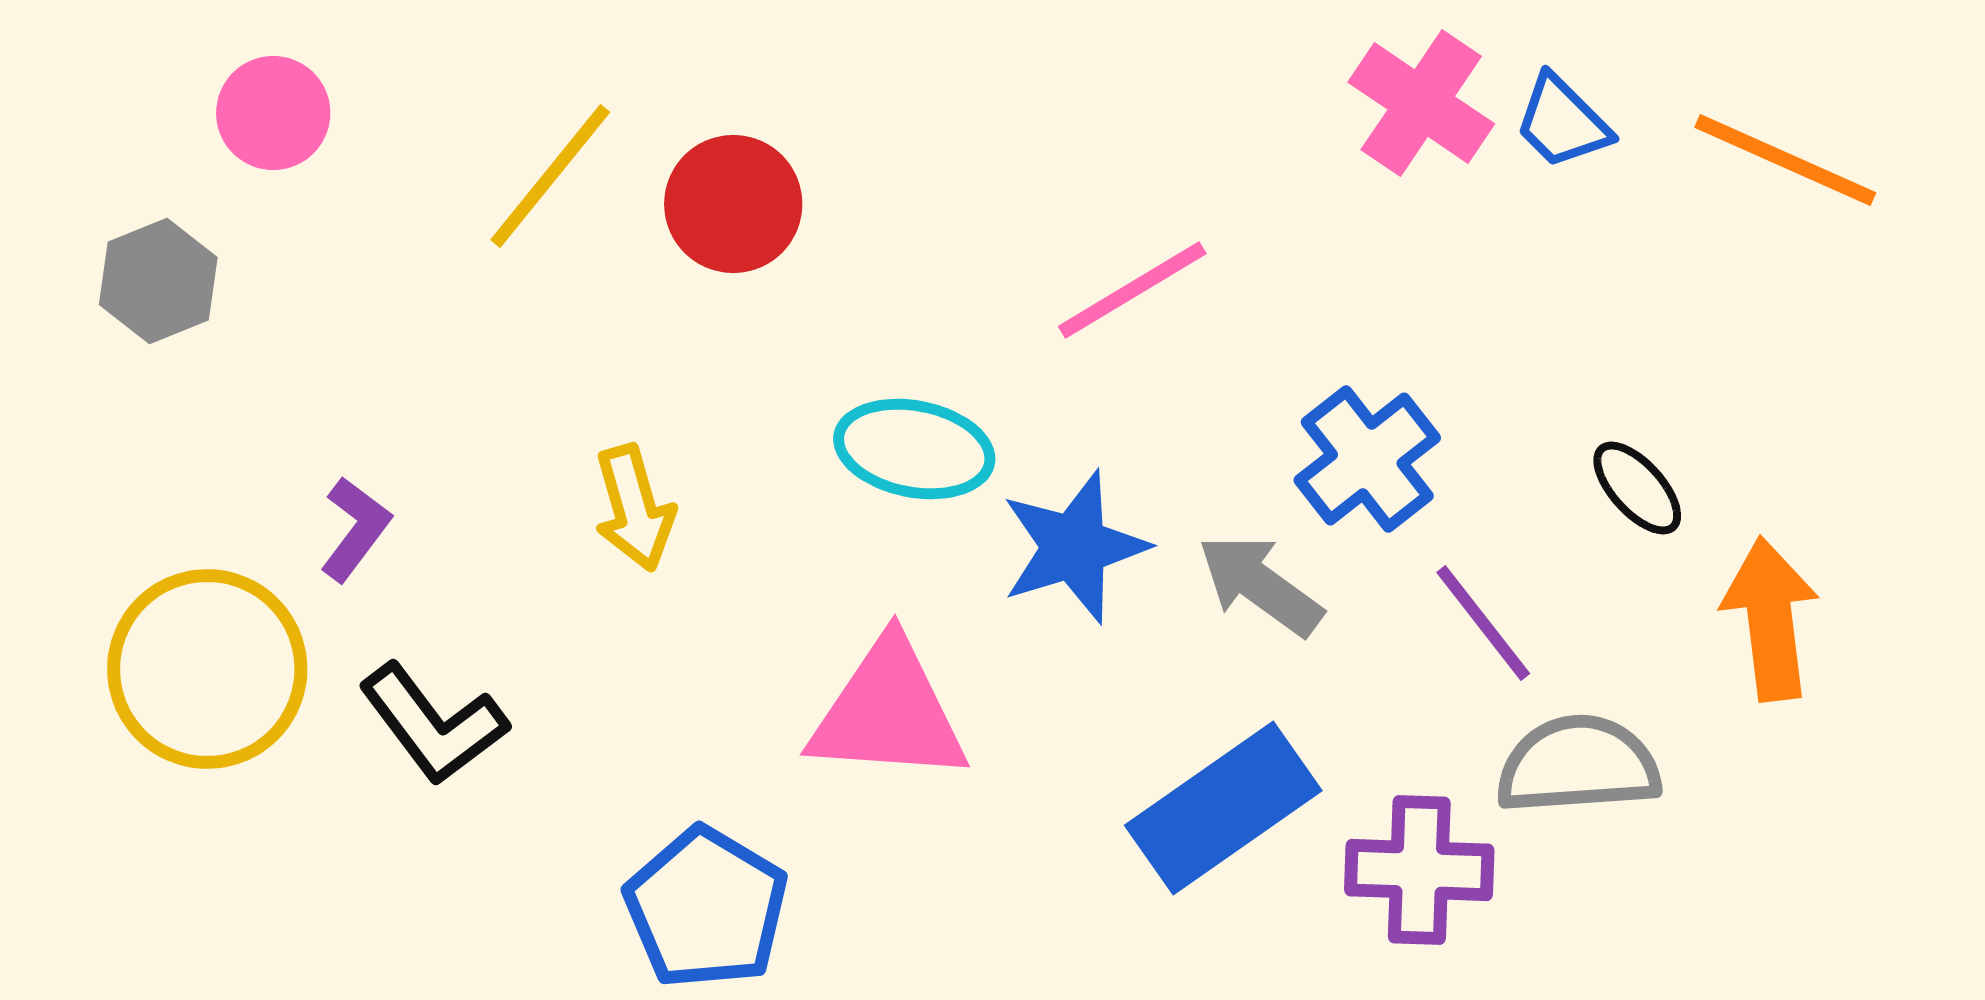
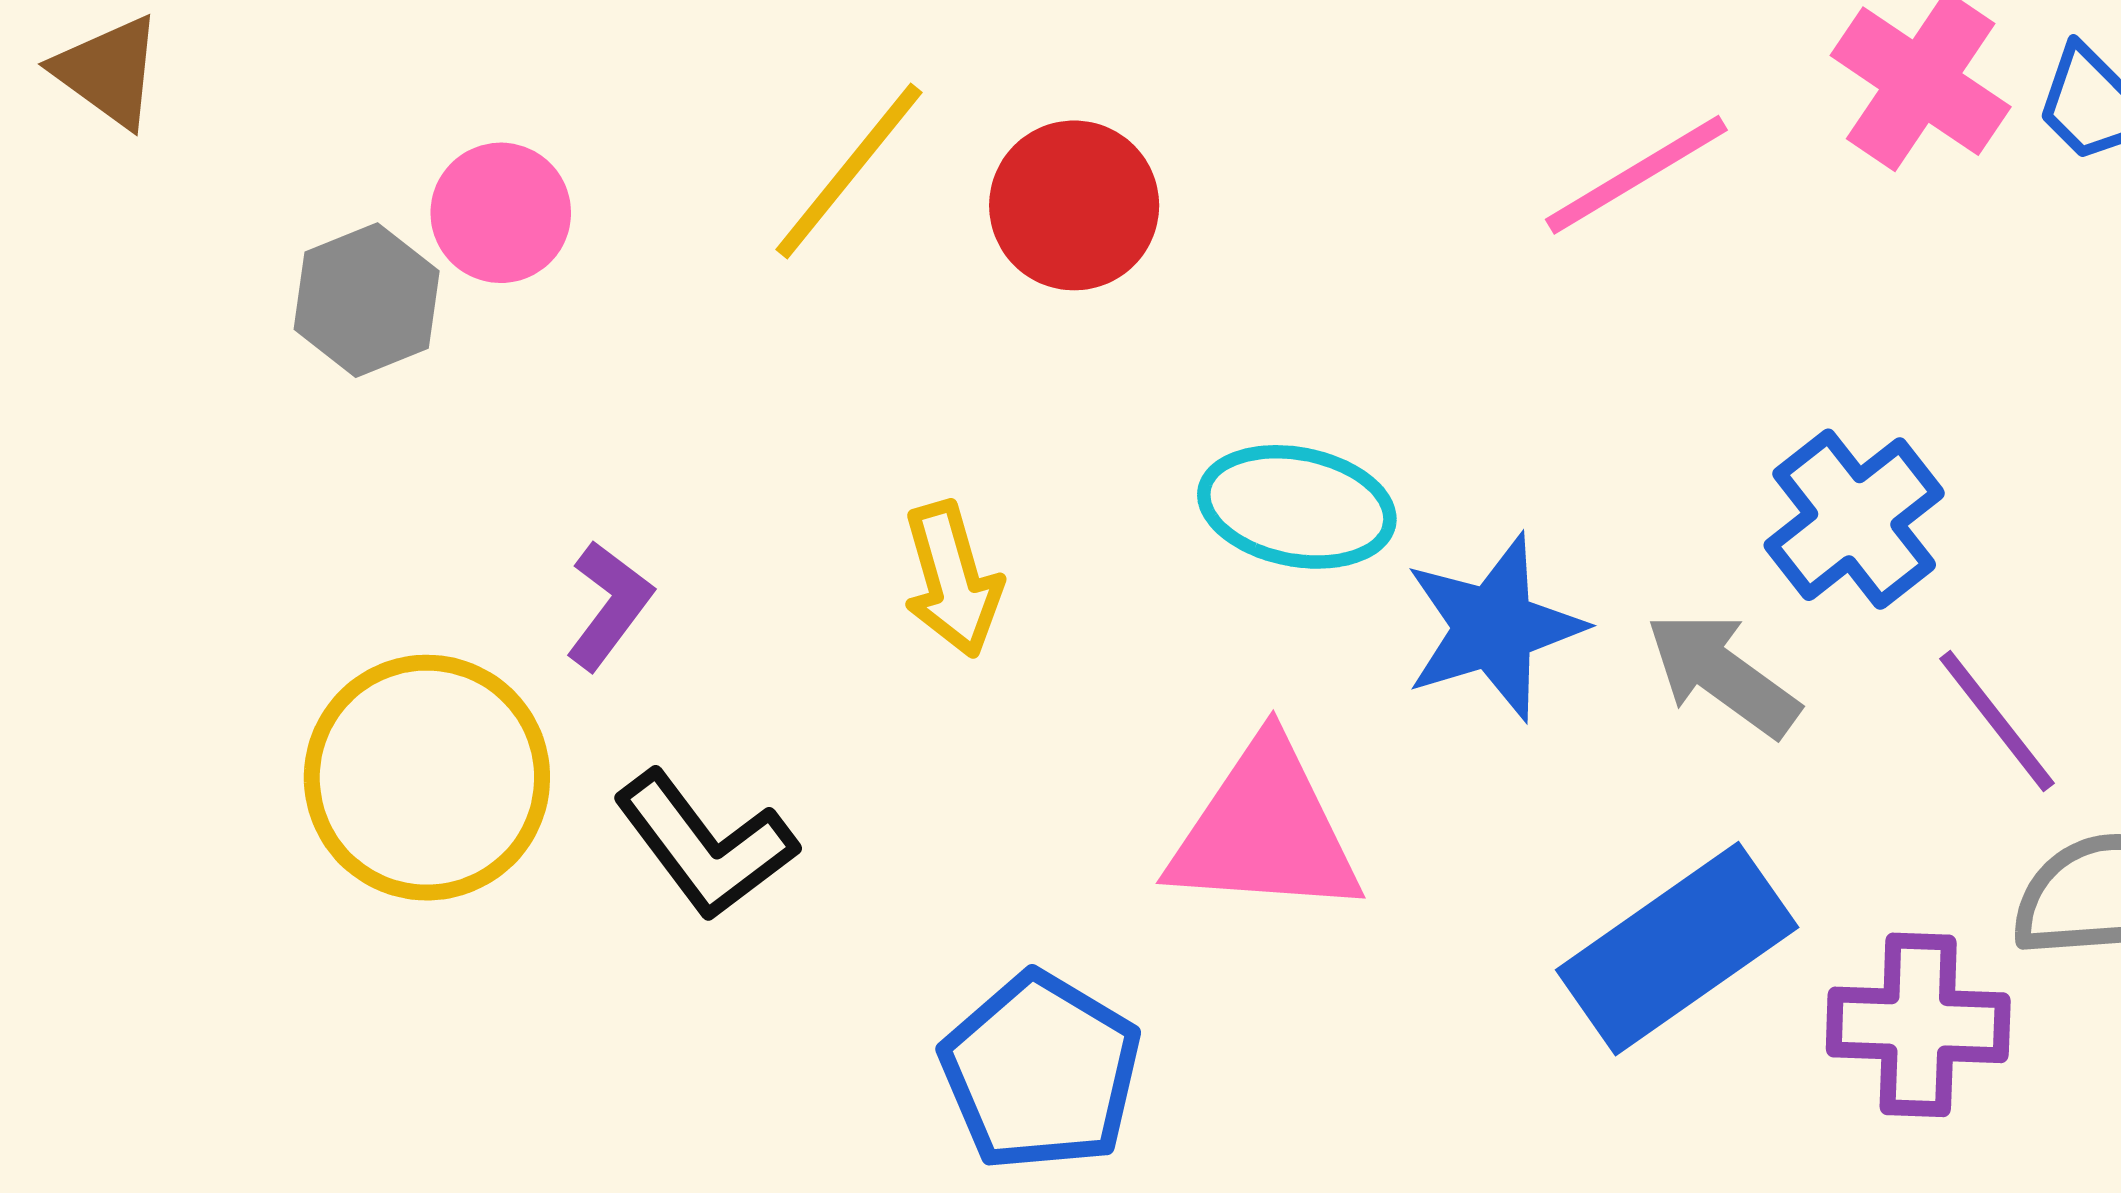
pink circle: (273, 113) -> (501, 213), moved
pink line: (1132, 290) -> (1636, 175), moved

